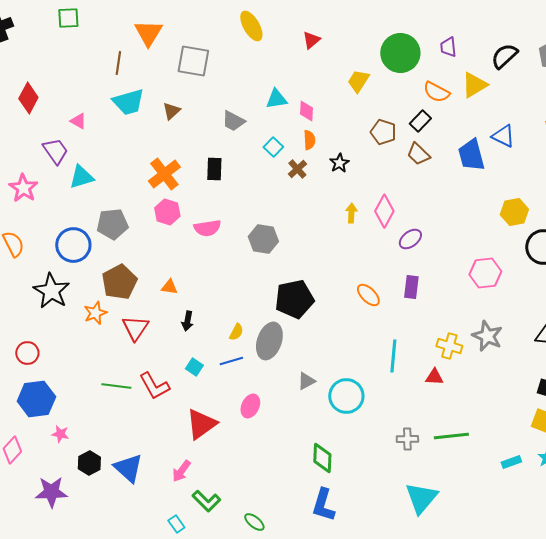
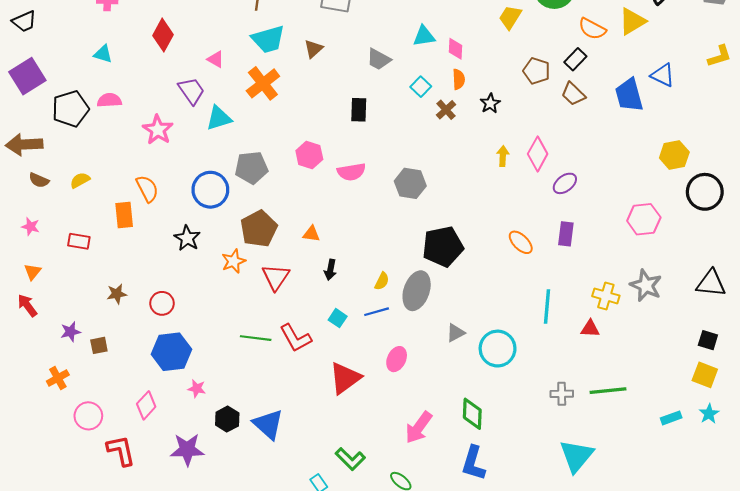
orange cross: (164, 174) -> (263, 83), moved
black star: (51, 291) -> (187, 238), size x0.7
pink arrow: (181, 471) -> (419, 427), moved, size x1.4

